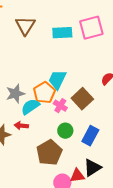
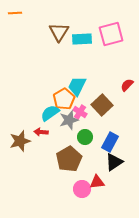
brown triangle: (25, 26) -> (59, 32), moved
gray star: (15, 94) -> (69, 120), moved
black triangle: (92, 168) -> (114, 162), moved

